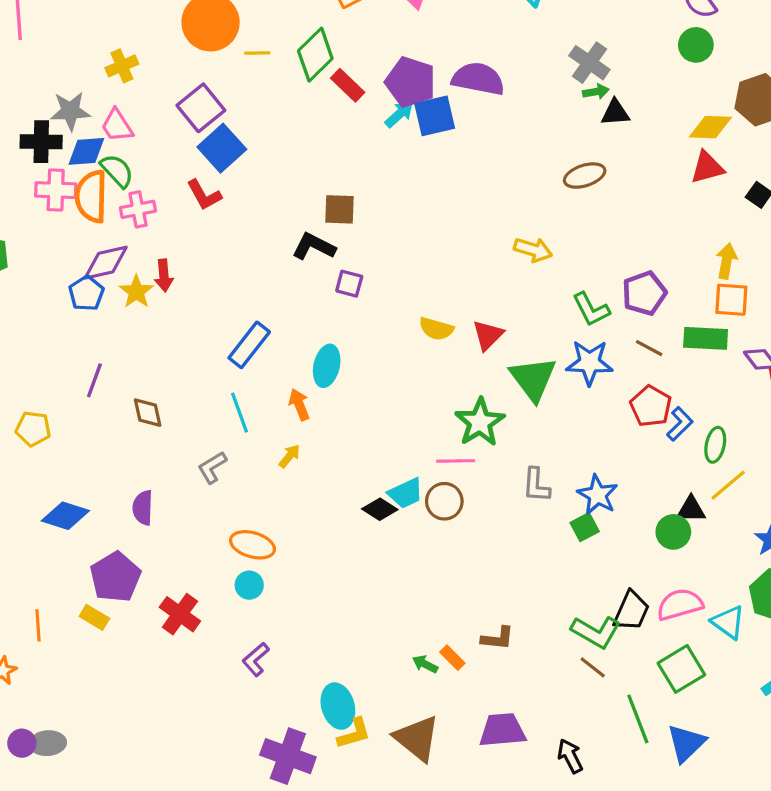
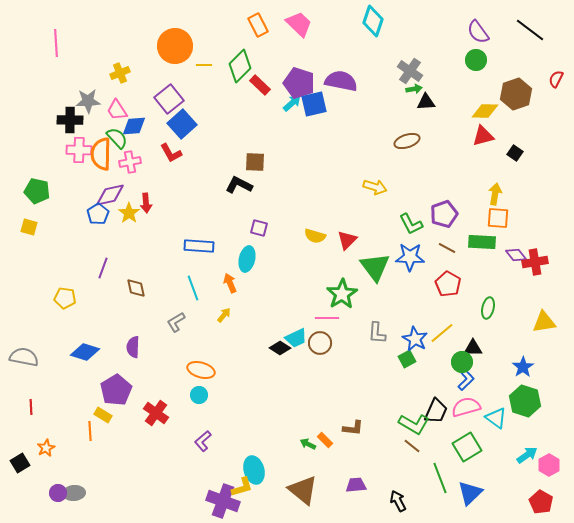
blue diamond: (86, 151) -> (134, 126), moved
purple square: (349, 284) -> (259, 228), moved
blue rectangle: (249, 345) -> (199, 246), turned 56
blue L-shape: (680, 424) -> (466, 380), moved
yellow line: (728, 485) -> (442, 333), moved
orange line: (38, 625) -> (90, 431), moved
purple trapezoid: (502, 730) -> (356, 485), size x0.7
yellow L-shape: (354, 733) -> (242, 487), moved

